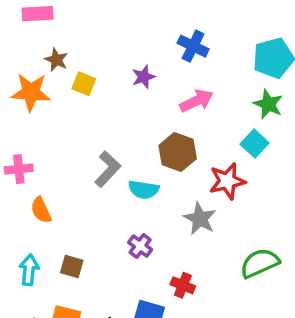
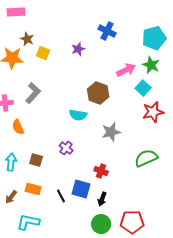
pink arrow: (196, 101) -> (126, 70), moved
gray L-shape: (108, 169) -> (33, 93), moved
red star: (227, 181) -> (153, 112), moved
gray star: (200, 219) -> (111, 132), turned 30
purple cross: (140, 246) -> (66, 148), moved

